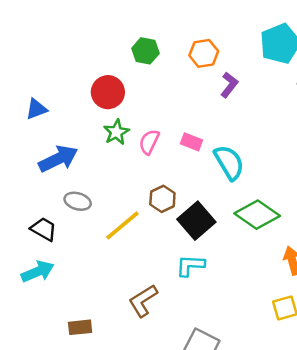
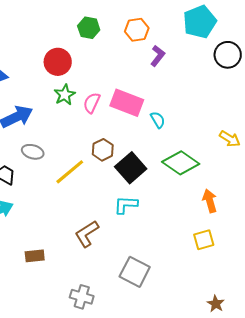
pink rectangle: (192, 142) -> (127, 103), size x1.8
cyan semicircle: (229, 162) -> (158, 120), size x0.6

